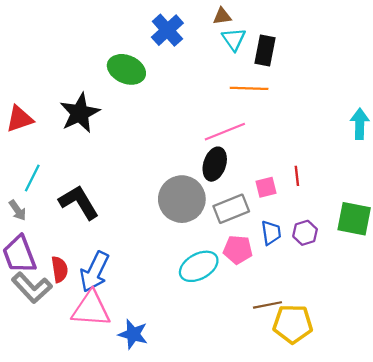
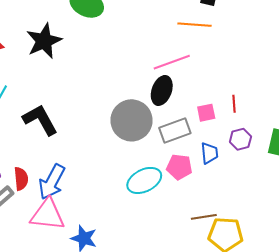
purple hexagon: (305, 233) -> (240, 139), moved

